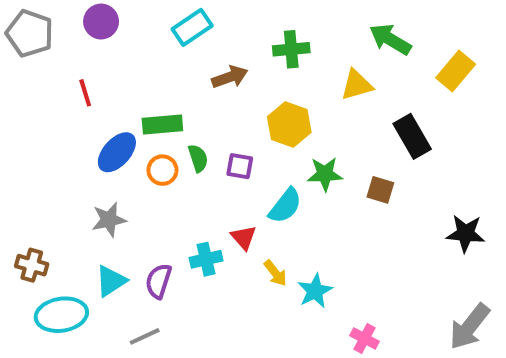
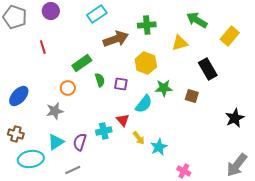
brown arrow: (230, 77) -> (116, 39), size x1.4
green rectangle: (162, 125) -> (82, 63), turned -30
blue ellipse: (117, 152) -> (19, 96), moved
orange circle: (162, 170) -> (68, 88), moved
black star: (466, 233) -> (235, 118), turned -30

